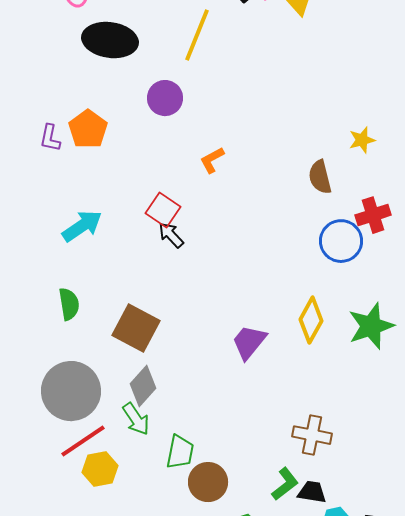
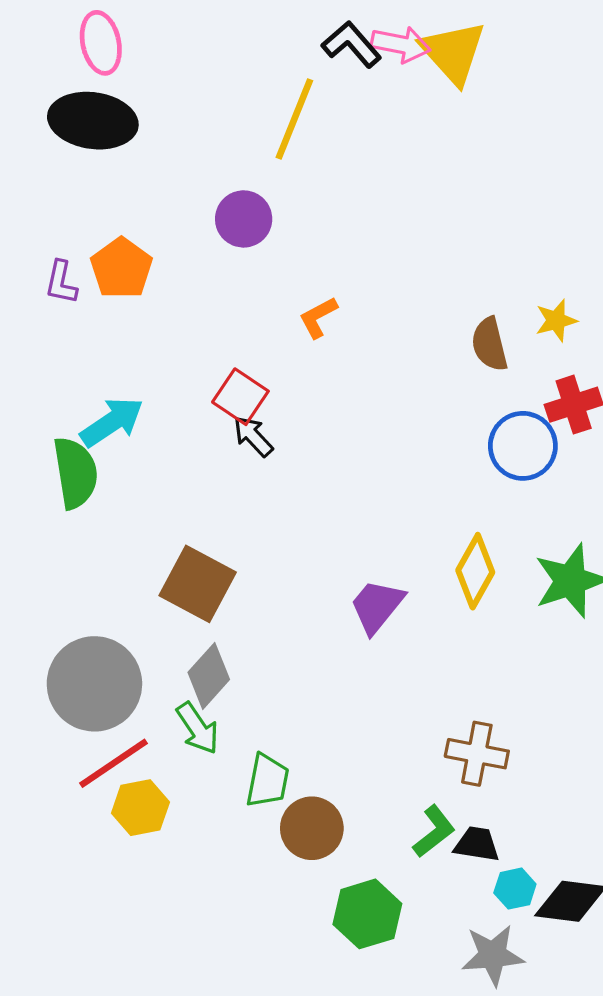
black ellipse: (110, 40) -> (93, 121), moved
yellow star: (362, 140) -> (556, 321), moved
green semicircle: (69, 304) -> (75, 473), moved, size x1.4

